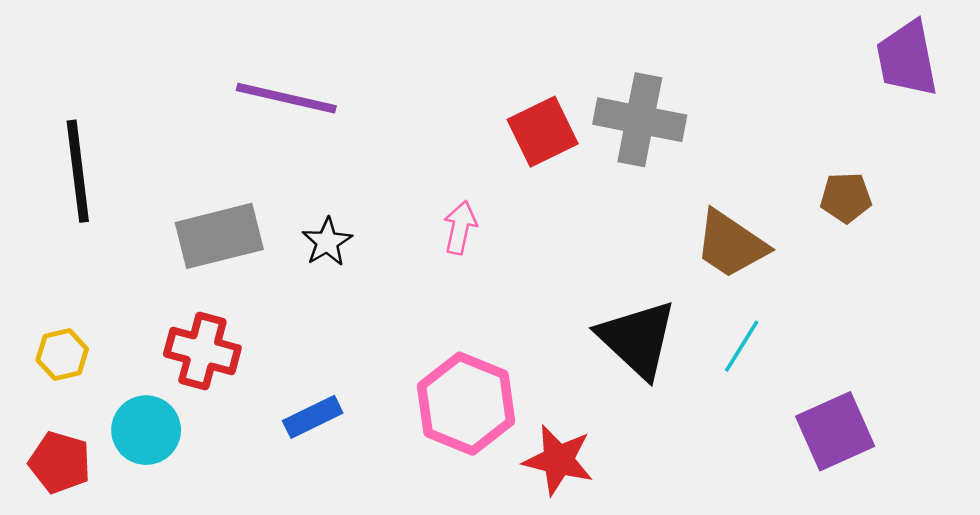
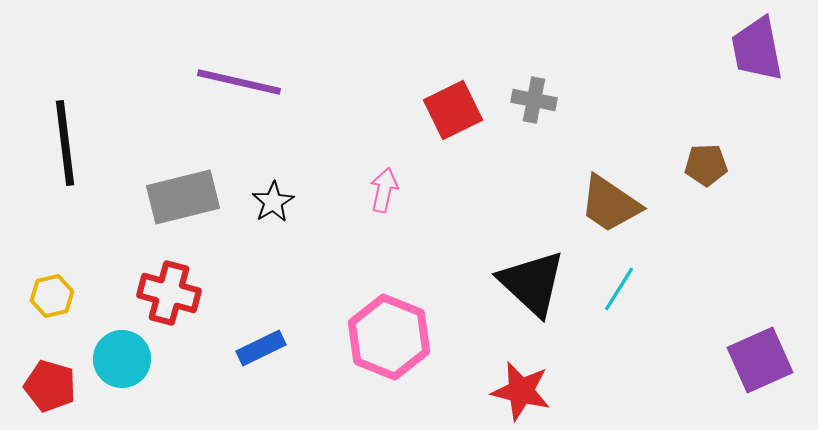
gray cross: (640, 120) -> (534, 100), size x0.6
purple square: (835, 431) -> (760, 360), moved
red star: (558, 460) -> (521, 391), moved

